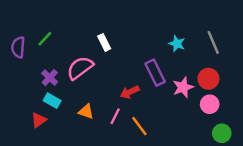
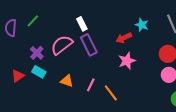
purple rectangle: (155, 73) -> (89, 45), moved
pink star: (183, 87) -> (127, 61), moved
red arrow: (130, 92) -> (124, 38), moved
red triangle: (39, 120) -> (18, 76), moved

